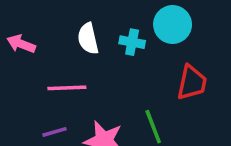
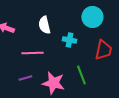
cyan cross: (132, 42) -> (69, 40), moved

